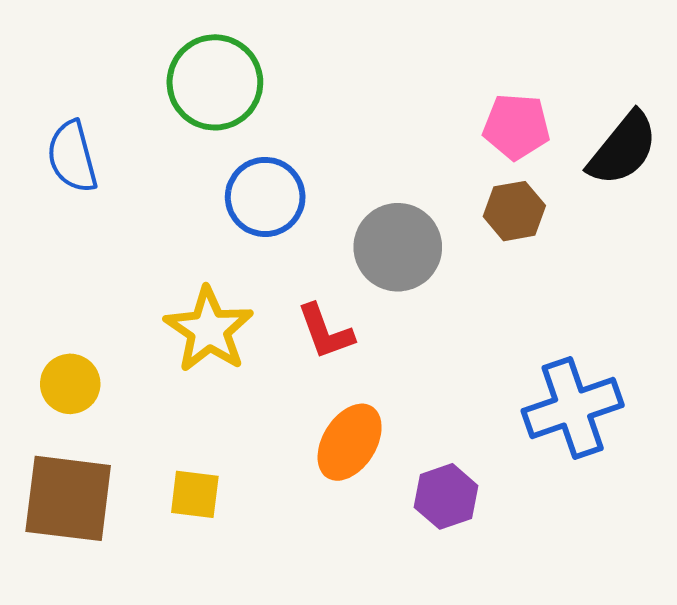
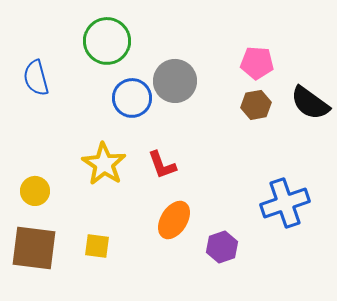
black semicircle: (623, 149) -> (310, 103), moved, turned 87
gray circle: (398, 247) -> (175, 81), moved

